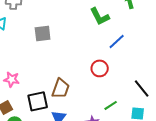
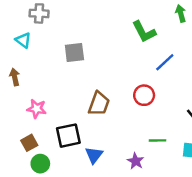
brown trapezoid: (61, 88) -> (99, 104), moved
green line: (111, 105) -> (157, 140), turned 32

